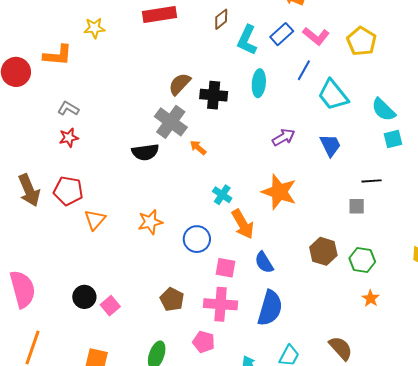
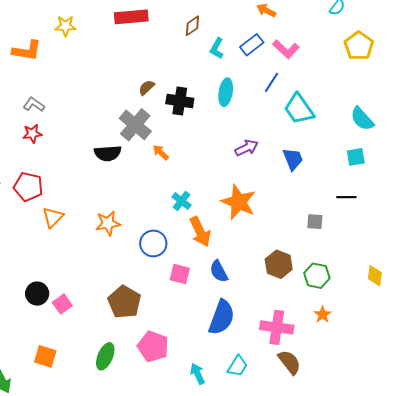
cyan L-shape: (247, 40) -> (217, 48), size x0.7
yellow pentagon: (362, 41) -> (359, 46), moved
brown semicircle: (180, 84) -> (147, 88), size x0.7
cyan semicircle: (384, 110) -> (362, 119), moved
black line: (372, 181) -> (346, 197), moved
brown pentagon: (172, 299) -> (124, 302), size x1.4
pink cross: (221, 304) -> (277, 327), moved
pink pentagon: (204, 342) -> (153, 347), size x1.4

